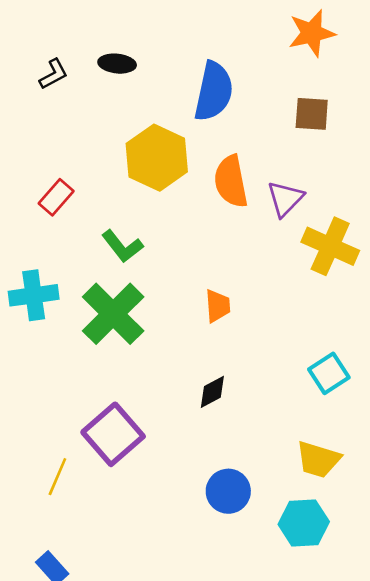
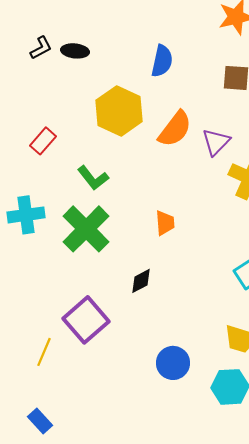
black ellipse: (117, 64) -> (75, 51), moved
blue semicircle: (214, 91) -> (162, 61), size x0.7
orange semicircle: (231, 181) -> (175, 129), turned -132
black diamond: (212, 392) -> (141, 281), moved

